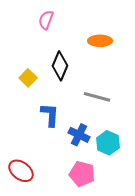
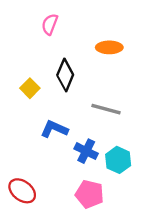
blue L-shape: (50, 115) -> (54, 129), turned -70

